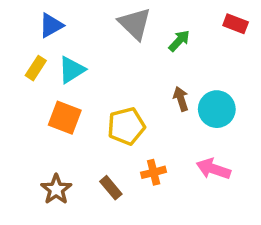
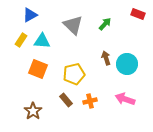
gray triangle: (135, 24) -> (73, 25), moved
cyan triangle: (72, 70) -> (42, 41), turned 36
brown rectangle: (111, 188) -> (66, 100), moved

